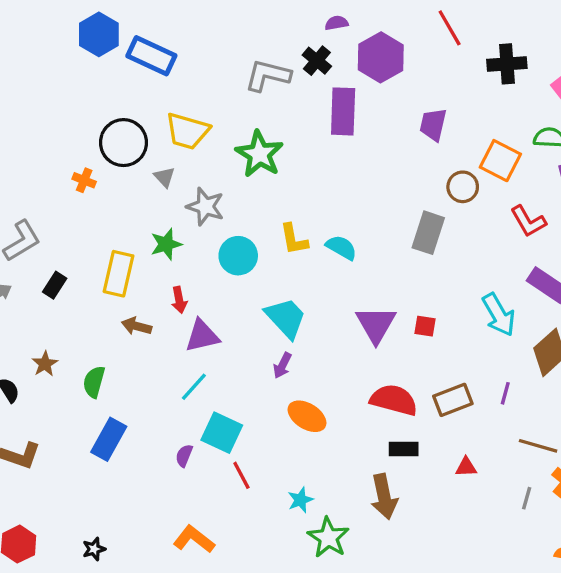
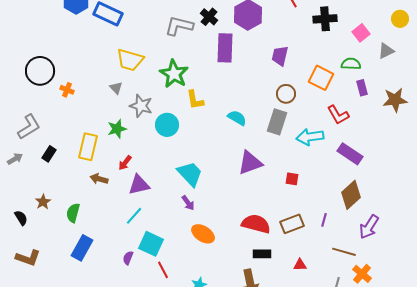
black circle: (123, 143) -> (40, 71), moved
brown circle: (463, 187) -> (286, 94), moved
yellow L-shape: (294, 239) -> (195, 100), moved
cyan semicircle: (341, 247) -> (237, 118), moved
cyan circle: (238, 256) -> (167, 125), moved
red arrow: (179, 300) -> (125, 163), turned 49
cyan arrow: (499, 315) -> (310, 137), moved, turned 112
purple triangle: (376, 324) -> (250, 163), moved, turned 40
red square: (425, 326) -> (292, 179), moved
purple arrow: (282, 365) -> (188, 203), turned -63

